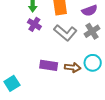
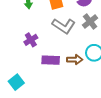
purple cross: (34, 24) -> (31, 40), moved, turned 32

